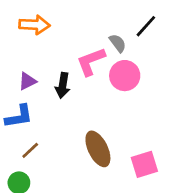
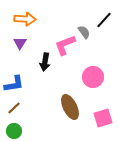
pink circle: (125, 76) -> (93, 77), moved
purple triangle: (27, 81) -> (20, 43), moved, turned -32
brown line: (30, 150) -> (14, 108), moved

